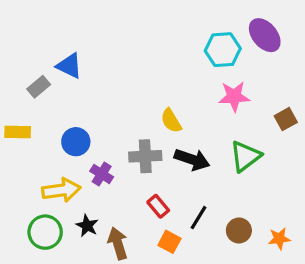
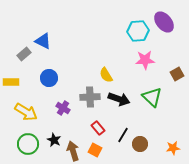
blue circle: (76, 142) -> (49, 78), moved
green triangle: (245, 156) -> (152, 97), turned -40
yellow arrow: (61, 190) -> (26, 112), moved, turned 40
brown circle: (239, 230) -> (140, 144), moved
orange square: (169, 242) -> (95, 150), moved

